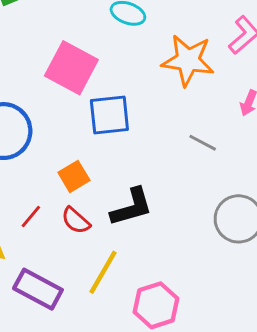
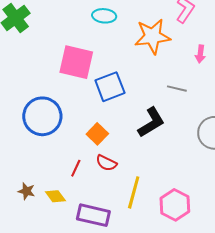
black L-shape: (132, 207) -> (151, 122), moved

